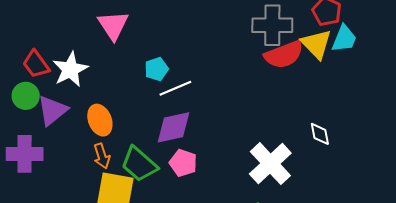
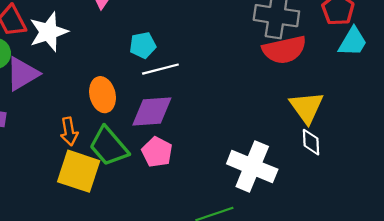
yellow triangle: (316, 44) -> (307, 107), moved
orange ellipse: (100, 120) -> (102, 95), moved
white cross: (270, 164) -> (252, 167), turned -33

